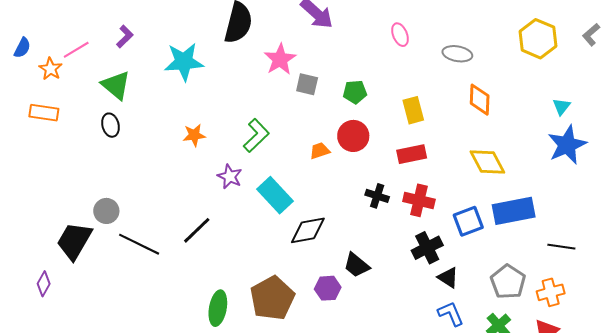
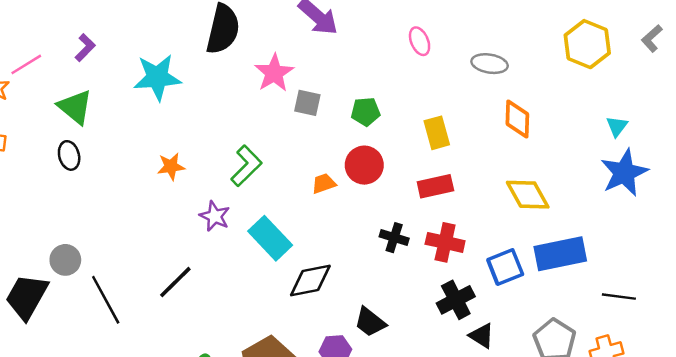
black line: (139, 244) -> (106, 300), turned 36

